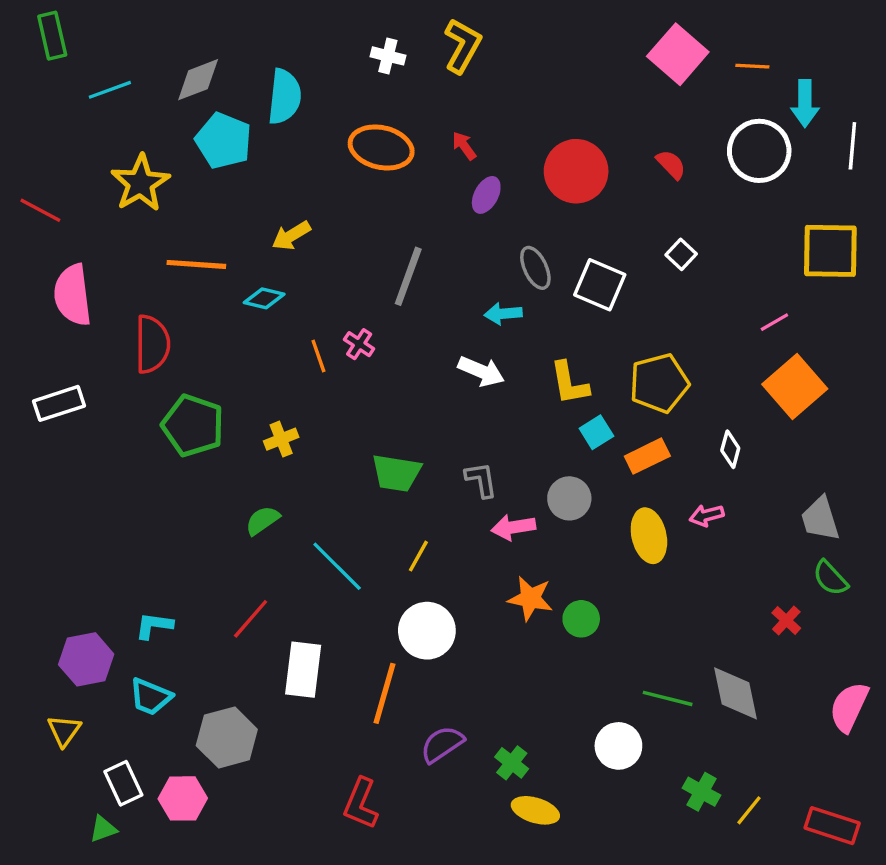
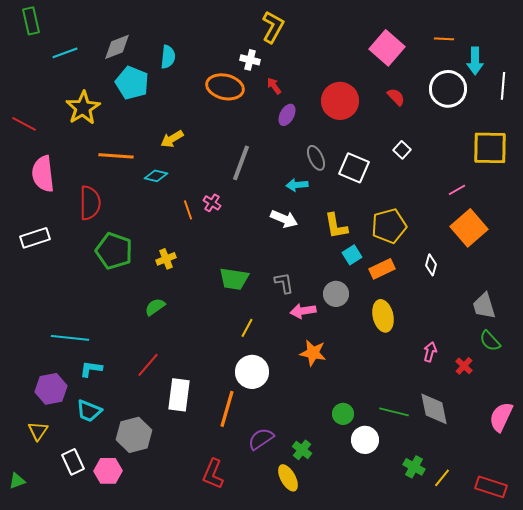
pink square: (678, 54) -> (387, 48), moved
white cross: (388, 56) -> (250, 60), moved
cyan semicircle: (284, 97) -> (168, 57), size x0.7
pink arrow: (707, 515) -> (430, 352), moved, turned 120
cyan line: (337, 566) -> (70, 338), moved, turned -39
green circle: (581, 619) -> (343, 414), moved
yellow ellipse: (535, 810) -> (288, 478), moved, turned 44
green triangle: (103, 829) -> (17, 481), moved

